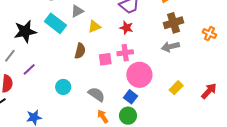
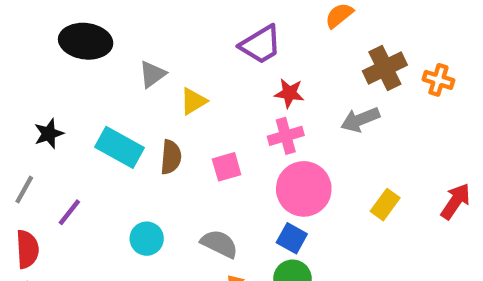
cyan rectangle: (55, 23) -> (119, 147), moved
brown cross: (174, 23) -> (385, 68), moved
red star: (126, 28) -> (289, 93), moved
black star: (25, 31) -> (49, 134), size x0.6
pink cross: (125, 53) -> (286, 136), moved

